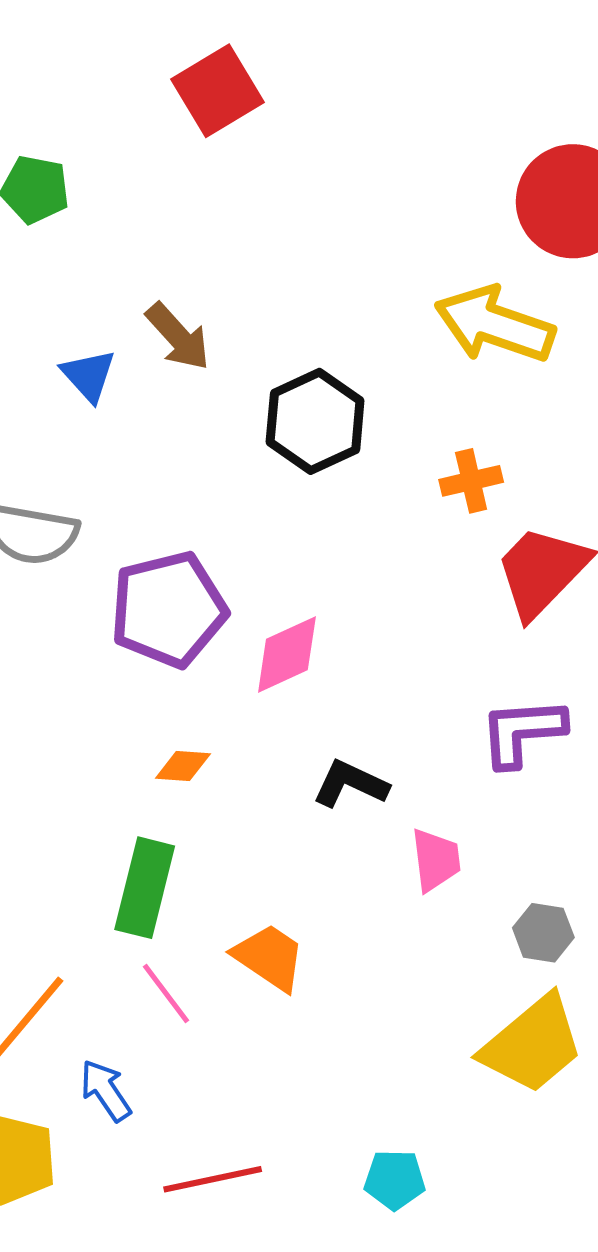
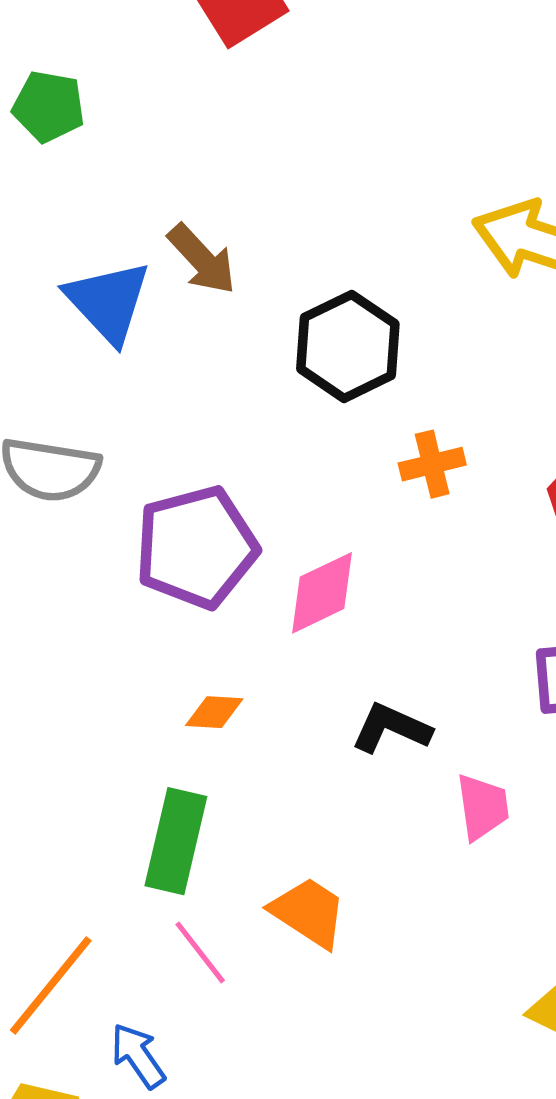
blue triangle: (89, 375) -> (108, 302), size x1.5
orange cross: (471, 481) -> (432, 464), moved

